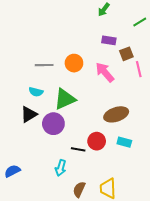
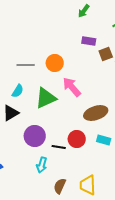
pink arrow: (105, 72) -> (72, 87), moved
cyan semicircle: (36, 92) -> (18, 91), turned -72
purple circle: (53, 124) -> (35, 136), moved

